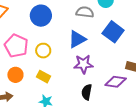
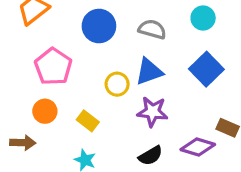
gray semicircle: (85, 12) -> (152, 29), moved
yellow circle: (43, 51) -> (117, 84), moved
black semicircle: (87, 92) -> (151, 156), turned -140

